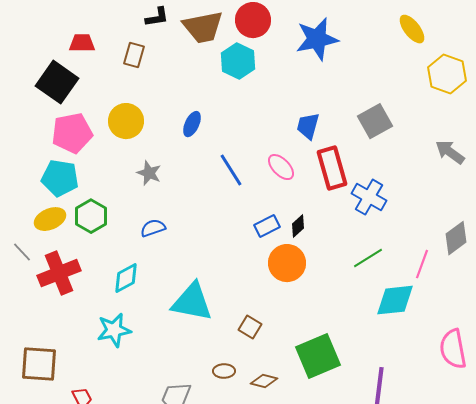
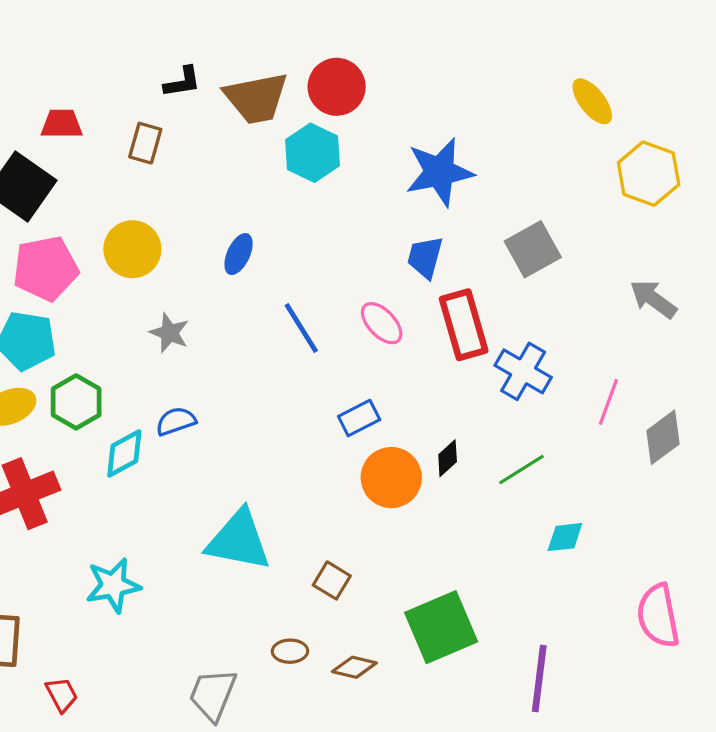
blue star: (317, 39) -> (440, 172), moved
black diamond: (298, 226) -> (448, 458), moved
pink line: (422, 264) -> (608, 402), moved
cyan diamond: (126, 278) -> (124, 453), moved
cyan diamond: (395, 300) -> (565, 537), size x0.6

